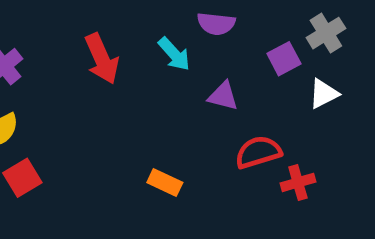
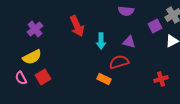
cyan arrow: (174, 54) -> (101, 41), moved, turned 42
red semicircle: (258, 152) -> (119, 62), moved

